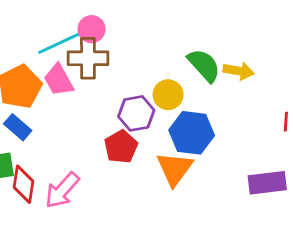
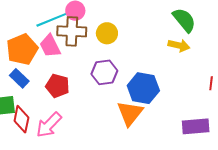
green semicircle: (204, 65) -> (184, 20), moved
yellow circle: (168, 95) -> (107, 33), moved
red pentagon: (121, 147) -> (58, 86), moved, turned -30

